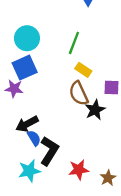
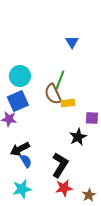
yellow rectangle: (83, 70) -> (68, 103), turned -40
brown semicircle: (79, 93) -> (53, 94), moved
black L-shape: (49, 151) -> (60, 165), moved

